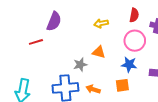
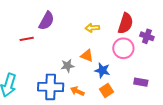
red semicircle: (134, 15) -> (125, 23), size x1.5
blue star: (129, 64) -> (102, 70), moved
orange square: (122, 85) -> (106, 91), turned -32

